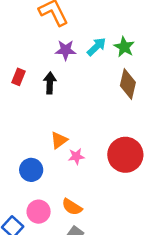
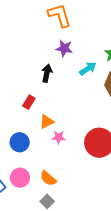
cyan arrow: (97, 47) -> (88, 69), moved
red rectangle: (18, 77) -> (29, 102), moved

